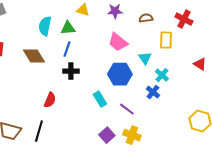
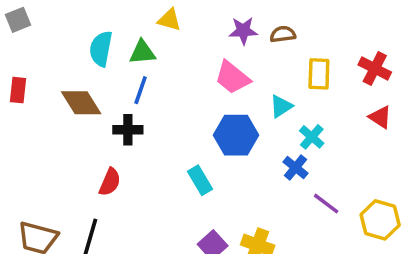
purple star: (115, 11) -> (243, 31), moved
red cross: (184, 19) -> (375, 68), moved
cyan triangle: (145, 58) -> (281, 106), turned 32
black cross: (71, 71) -> (128, 130), moved
purple line: (127, 109) -> (326, 204), moved

